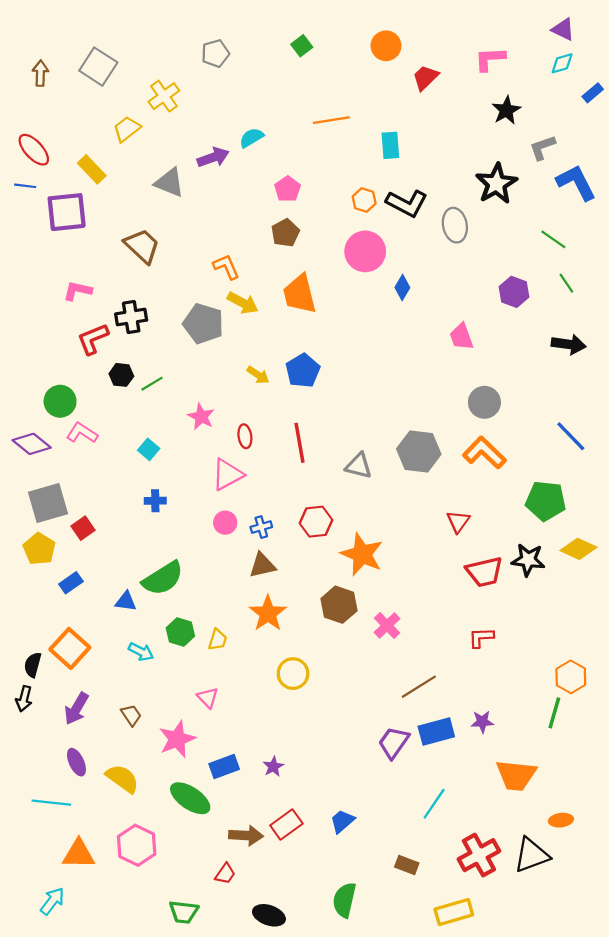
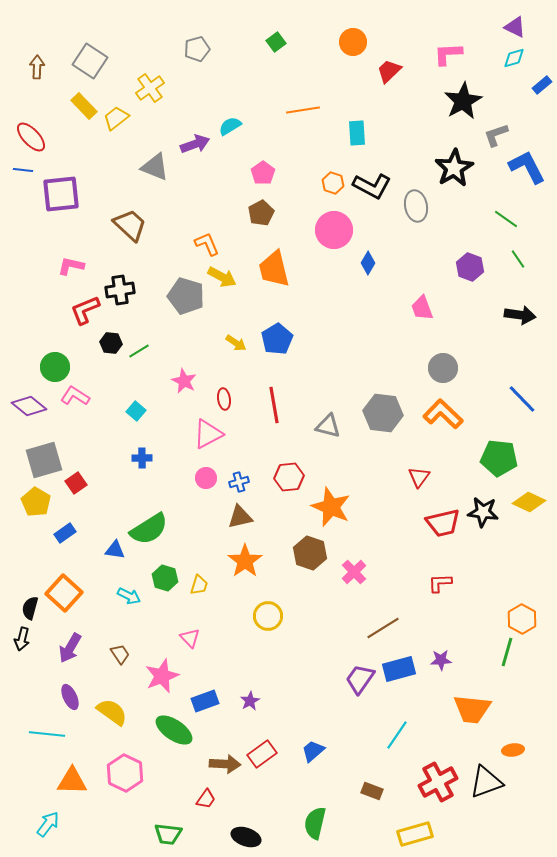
black star: (506, 110) -> (463, 101), size x1.4
yellow rectangle: (92, 169) -> (84, 106), moved

